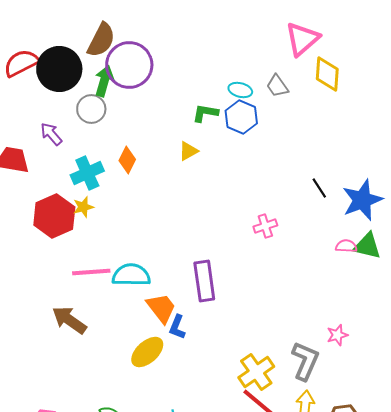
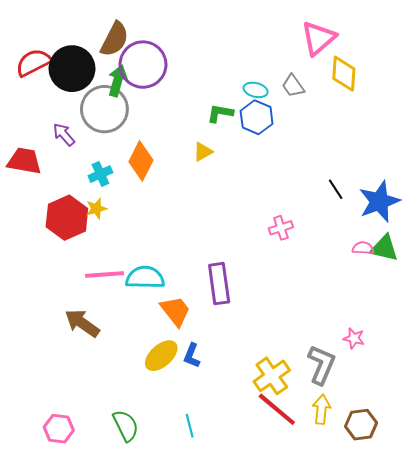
gray circle: (91, 109) -> (104, 109), size x1.6
orange diamond: (127, 160) -> (141, 161), size x1.4
cyan cross: (87, 173) -> (100, 174), size x0.7
blue L-shape: (177, 327) -> (192, 356), moved
pink star: (337, 335) -> (354, 338), turned 30

